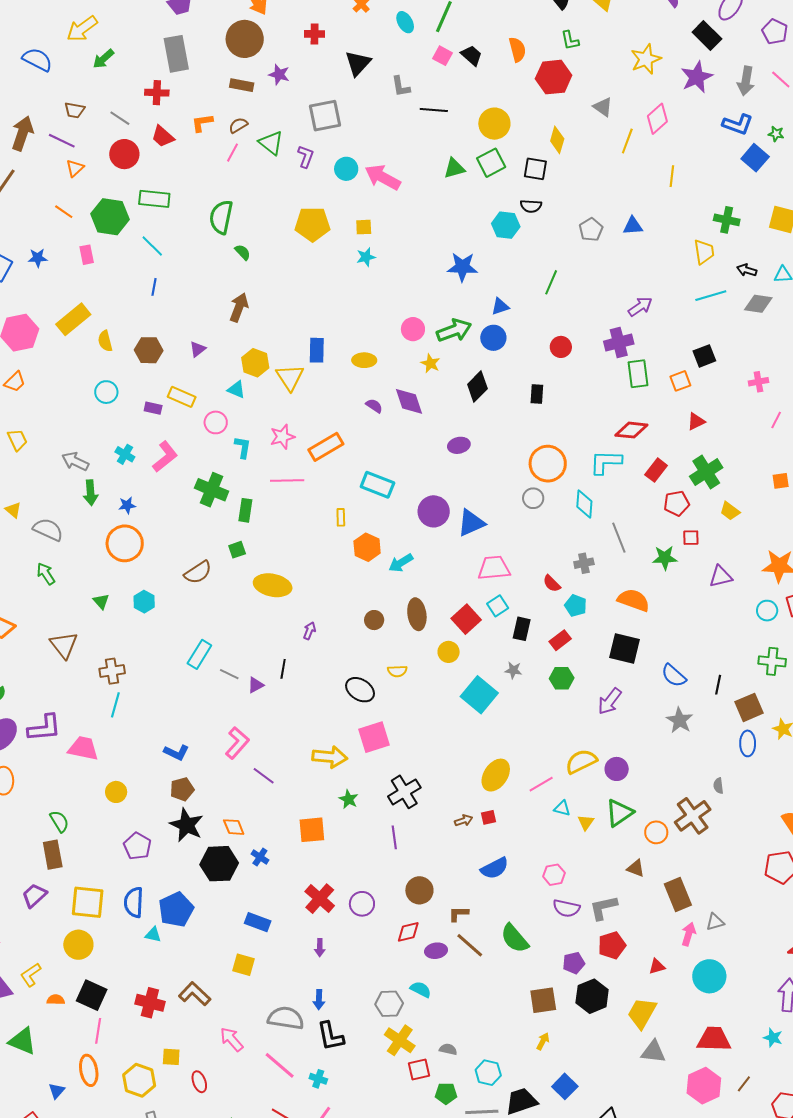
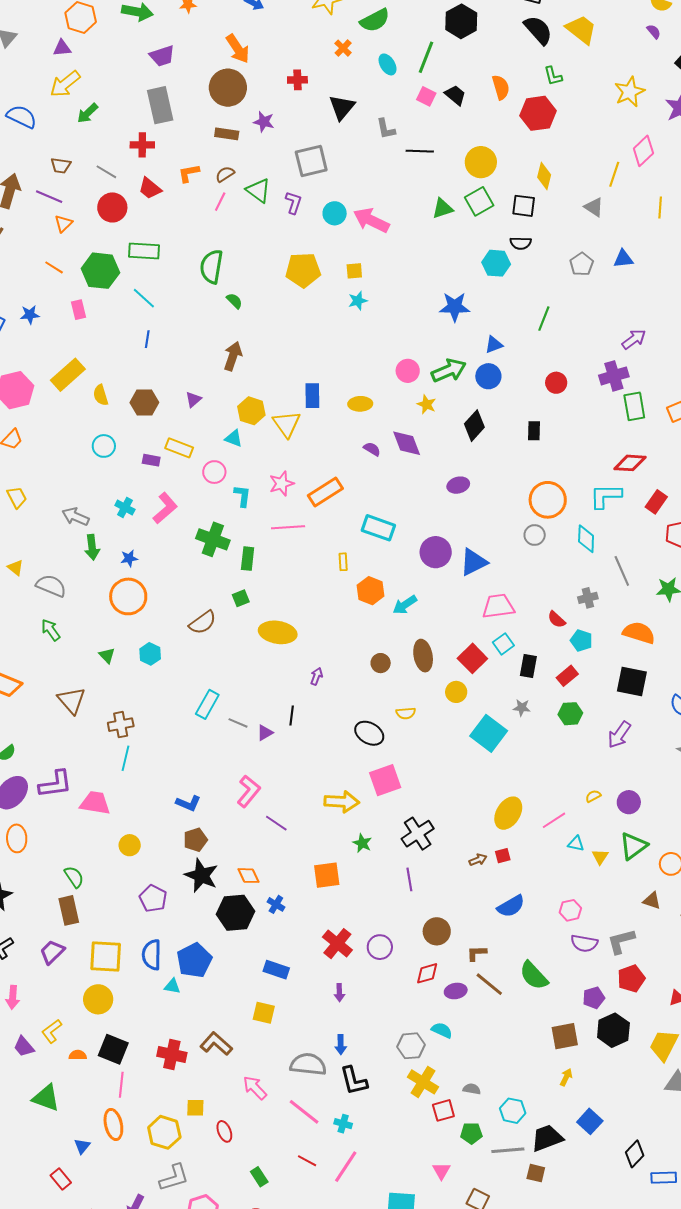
gray triangle: (603, 107) -> (594, 207), moved
yellow semicircle: (581, 761) -> (593, 796), size x0.5

